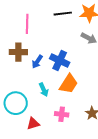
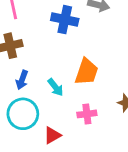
blue cross: (60, 61) -> (65, 20), moved
blue arrow: (37, 62) -> (22, 80), moved

